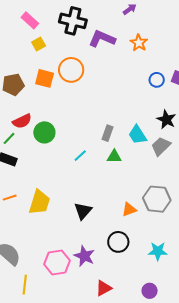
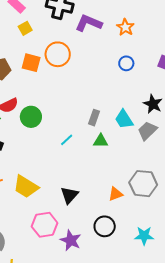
blue circle: (157, 80) -> (126, 63), moved
yellow trapezoid: (39, 202) -> (26, 187), turned 104
pink hexagon: (57, 262) -> (45, 225), moved

